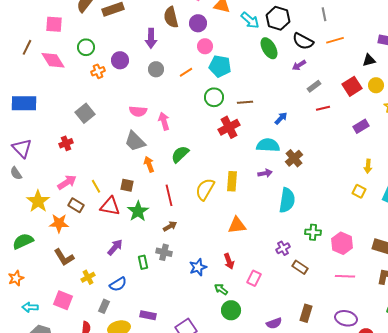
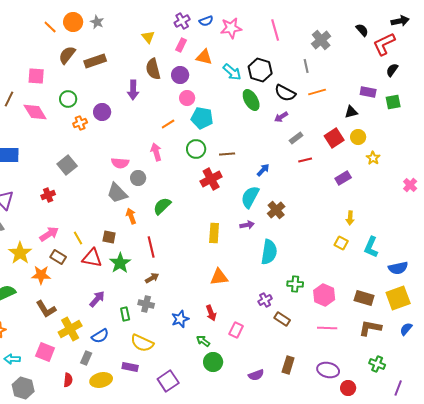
gray circle: (156, 69) -> (138, 178), moved
pink arrow: (164, 121) -> (156, 152), moved
cyan semicircle: (268, 145) -> (250, 197), turned -65
yellow semicircle: (205, 189) -> (142, 343), moved, turned -95
yellow cross: (88, 277) -> (70, 329), size x1.6

